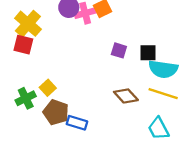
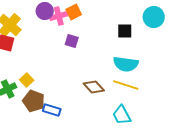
purple square: (119, 50) -> (72, 41), moved
black square: (148, 53) -> (125, 31), moved

